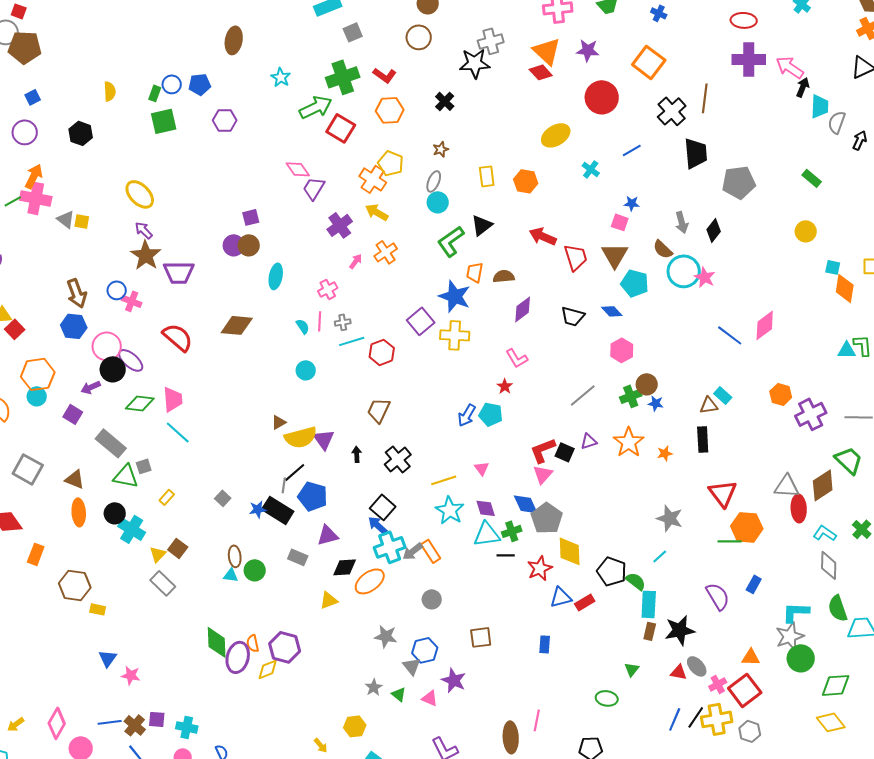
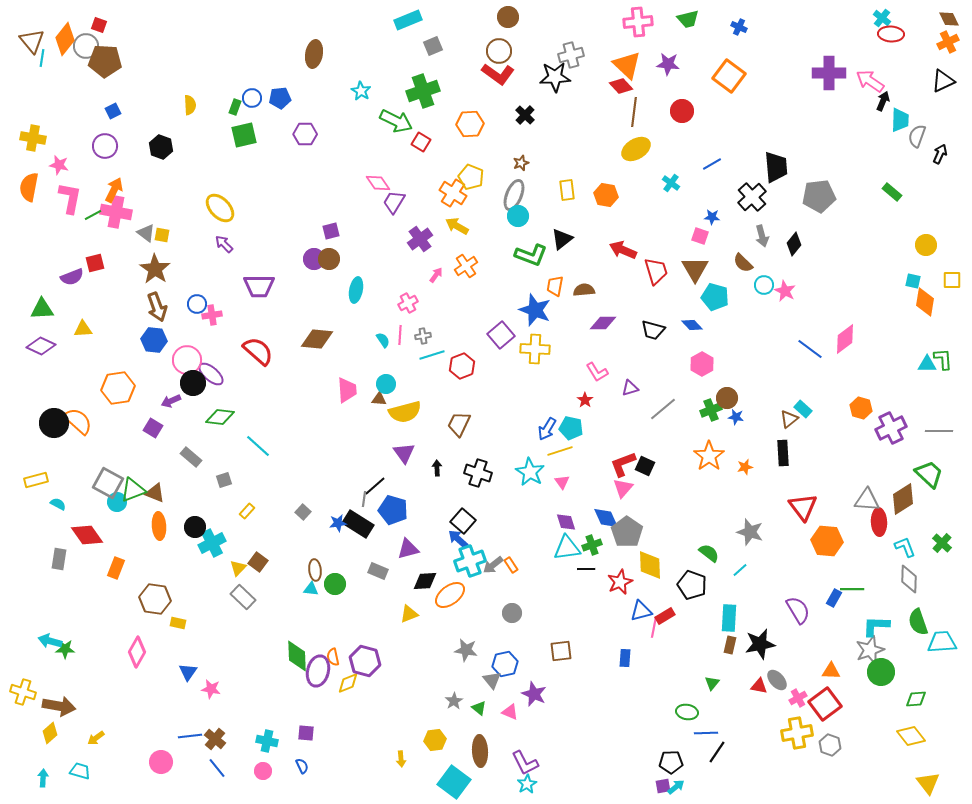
red ellipse: (744, 20) -> (891, 34), moved
red L-shape: (385, 75) -> (498, 74), moved, size x1.4
red circle: (602, 97) -> (682, 111), size x0.7
brown line: (705, 98) -> (634, 112), moved
green arrow: (316, 107) -> (396, 121), turned 52
black cross: (672, 111) -> (752, 197), moved
red square: (341, 128) -> (421, 142), size x0.7
gray ellipse: (434, 181) -> (514, 195), size x1.4
yellow circle: (806, 231) -> (926, 245), moved
green L-shape: (451, 241) -> (531, 255), turned -124
brown star: (146, 255) -> (155, 269), moved
cyan circle: (684, 271) -> (764, 285), size x0.6
pink cross: (132, 301) -> (212, 315), turned -30
purple diamond: (523, 309) -> (603, 323), turned 36
red square: (15, 329) -> (95, 263), moved, turned 30
cyan circle: (37, 396) -> (117, 502), moved
pink trapezoid: (173, 399) -> (347, 390), moved
brown triangle: (709, 405) -> (789, 419), turned -30
brown triangle: (279, 422) -> (379, 399), moved, turned 35
yellow semicircle: (301, 437) -> (405, 412), moved
purple triangle: (589, 441) -> (630, 388), moved
gray rectangle: (111, 443) -> (191, 457), size x0.7
black cross: (398, 459) -> (478, 473), turned -32
green triangle: (126, 476) -> (133, 490), moved, turned -32
yellow line: (444, 480) -> (560, 451), moved
cyan star: (450, 510) -> (530, 472), moved
cyan cross: (132, 529) -> (212, 543), turned 32
cyan L-shape: (825, 533) -> (905, 547), turned 35
green line: (730, 541) -> (852, 589), moved
orange rectangle: (431, 551) -> (511, 565), size x0.7
green semicircle: (636, 581) -> (709, 553), moved
green diamond: (836, 685) -> (916, 699), size x0.7
black line: (696, 717) -> (717, 752), moved
purple square: (157, 719) -> (306, 733), moved
blue line: (675, 719) -> (706, 733), moved, turned 65
pink line: (537, 720) -> (654, 627), moved
pink diamond: (57, 723) -> (137, 652), moved
brown ellipse: (511, 737) -> (480, 751), moved
yellow arrow: (321, 745) -> (401, 759), turned 35

